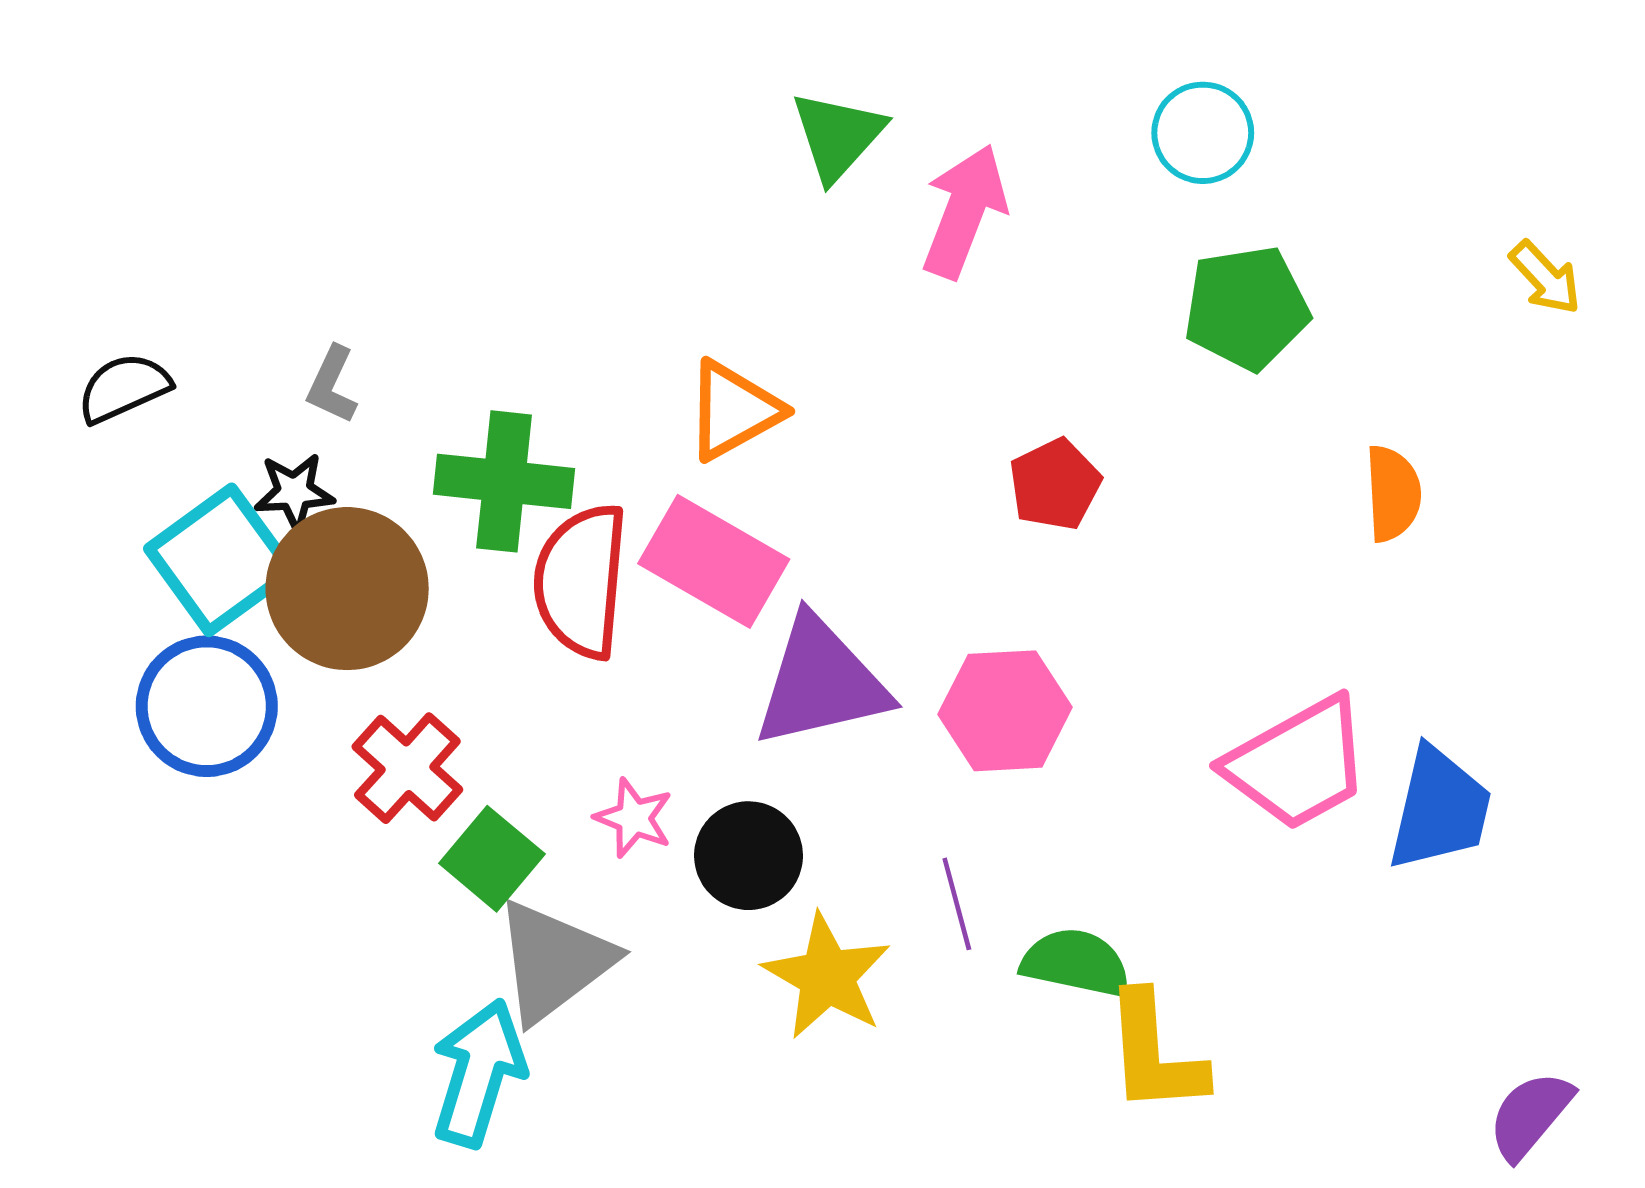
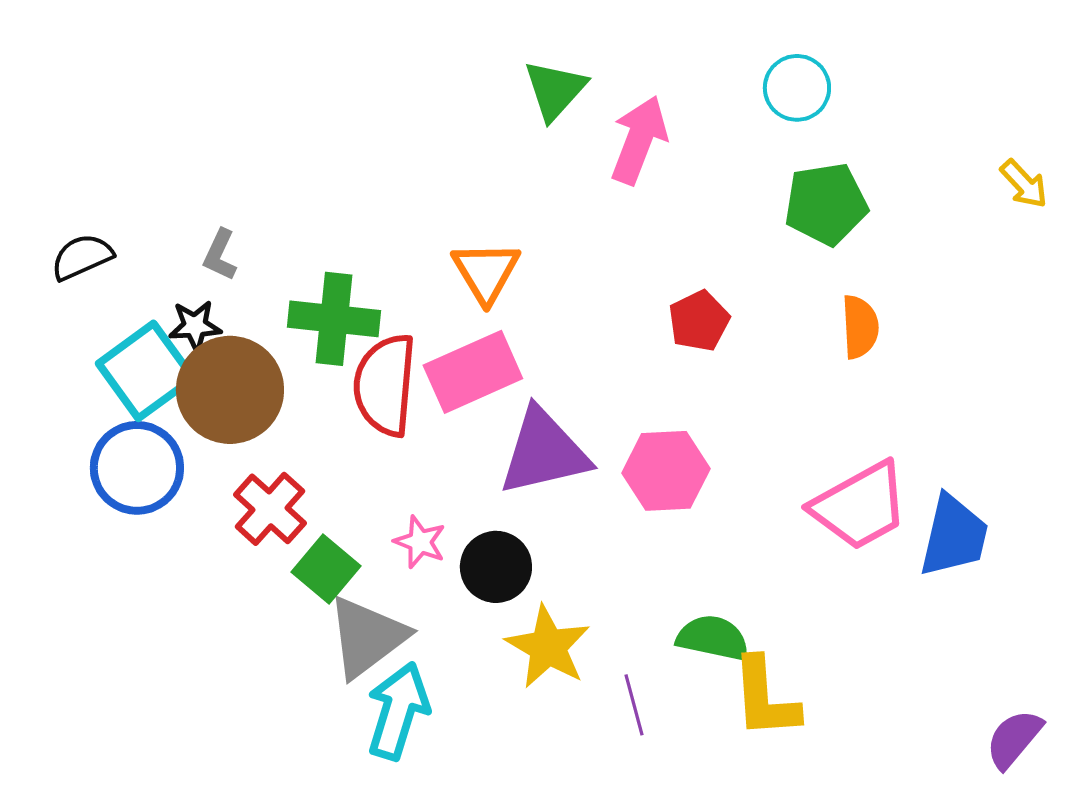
orange triangle: (733, 410) -> (486, 272), turned -32
orange semicircle: (1393, 493) -> (860, 327), moved
pink rectangle: (714, 561) -> (473, 372), turned -54
purple line: (957, 904) -> (634, 705), moved
cyan arrow: (478, 1073) -> (398, 711), moved

